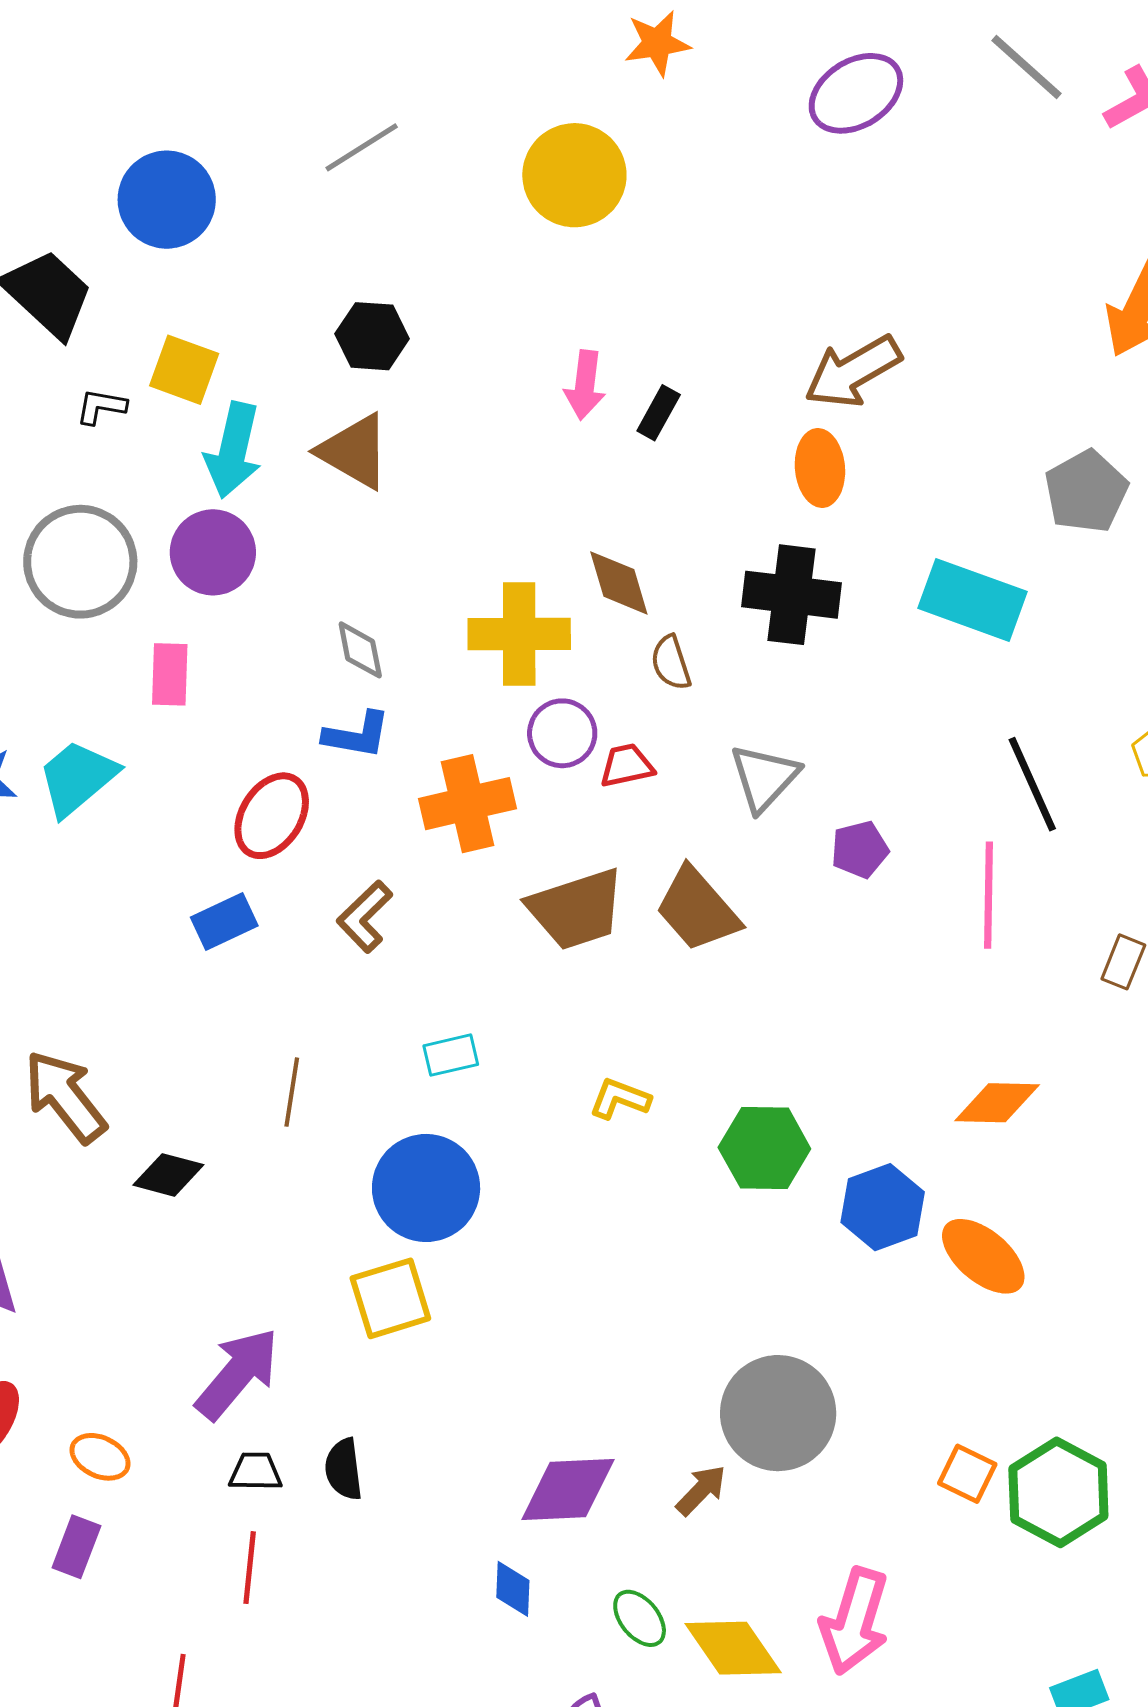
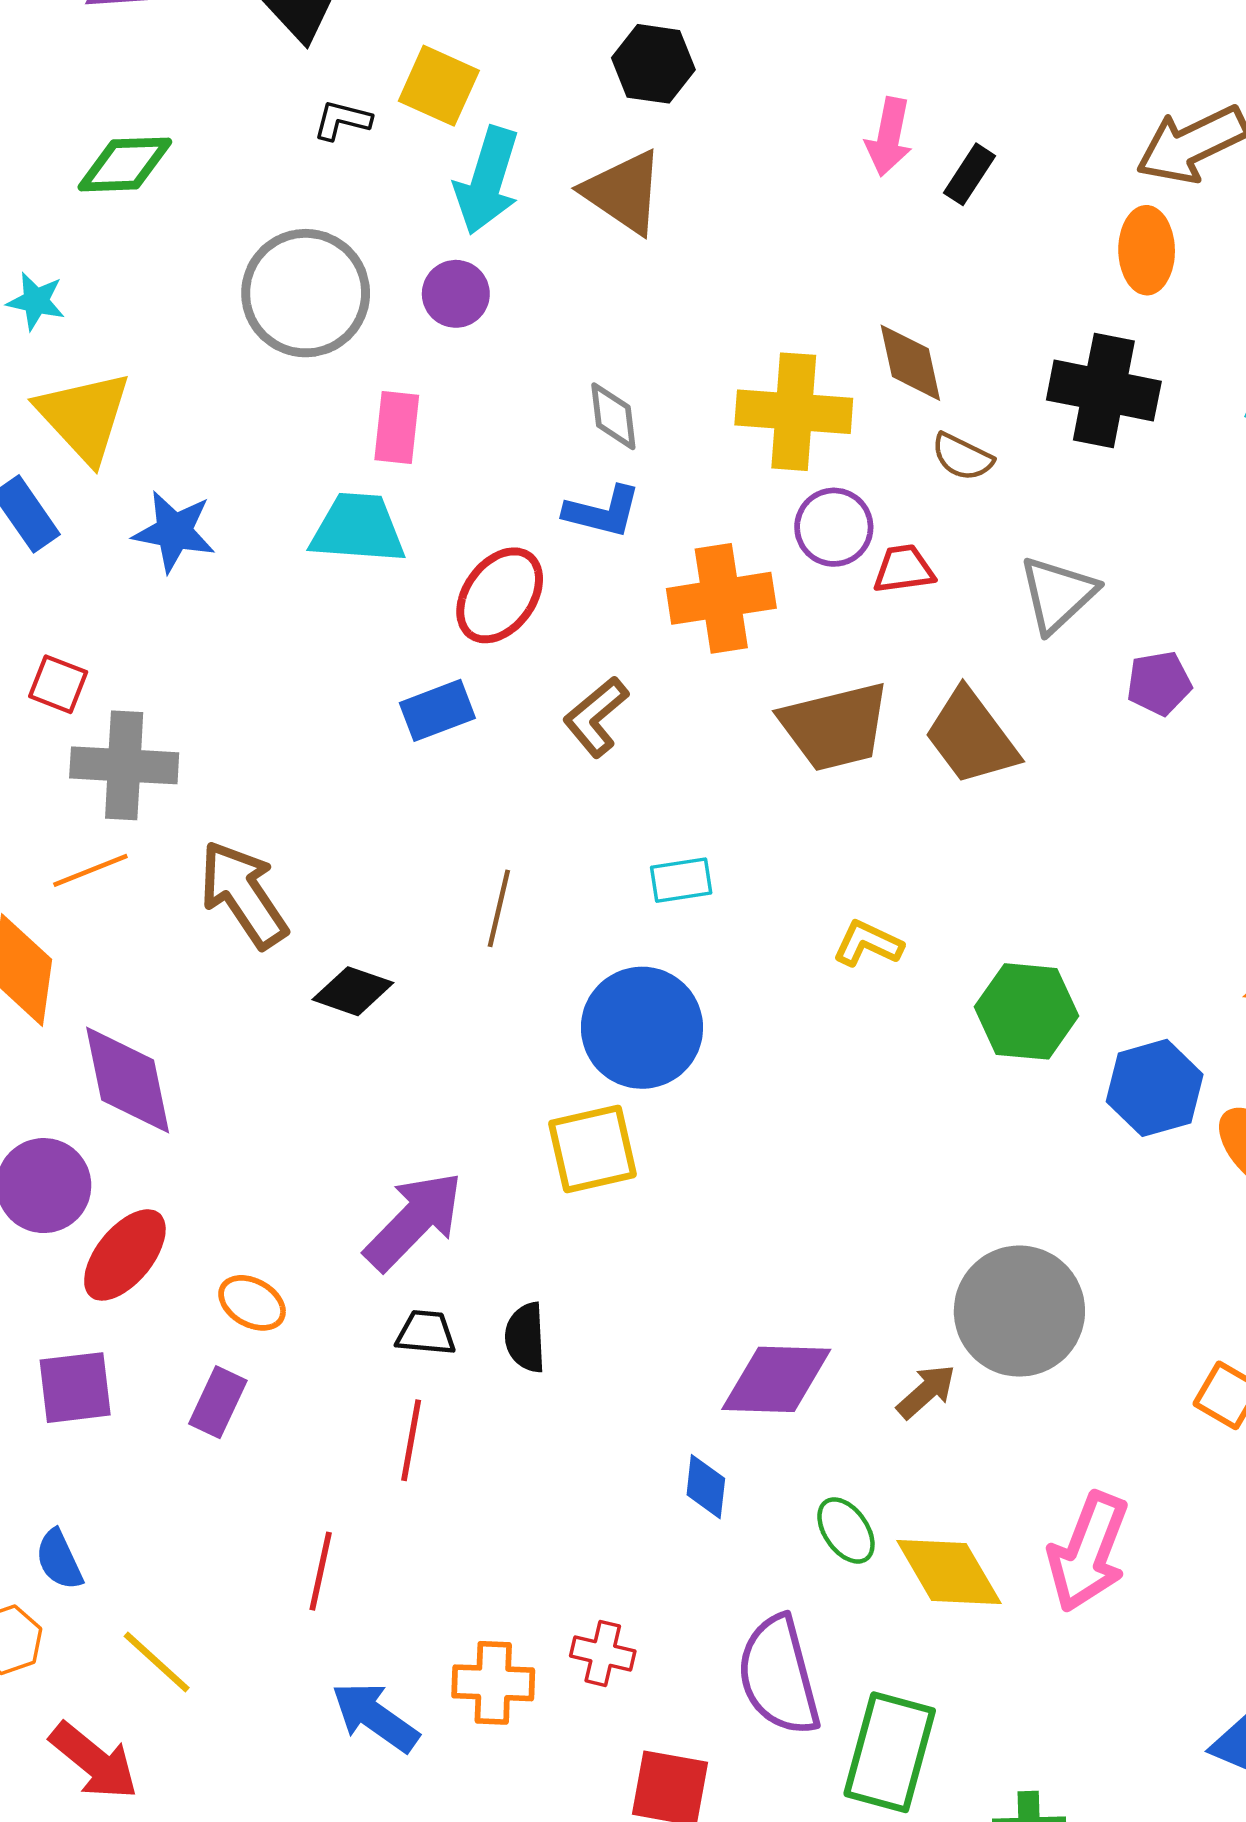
purple circle: (213, 552) -> (456, 294), size x0.7
brown semicircle: (671, 663) -> (962, 457), turned -50
cyan trapezoid: (77, 778) -> (358, 529), moved, turned 40

